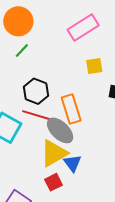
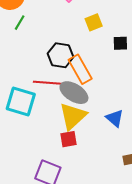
black hexagon: (36, 91) -> (61, 55), moved
blue triangle: (72, 163) -> (115, 118), moved
red square: (54, 182) -> (69, 139), moved, turned 30

